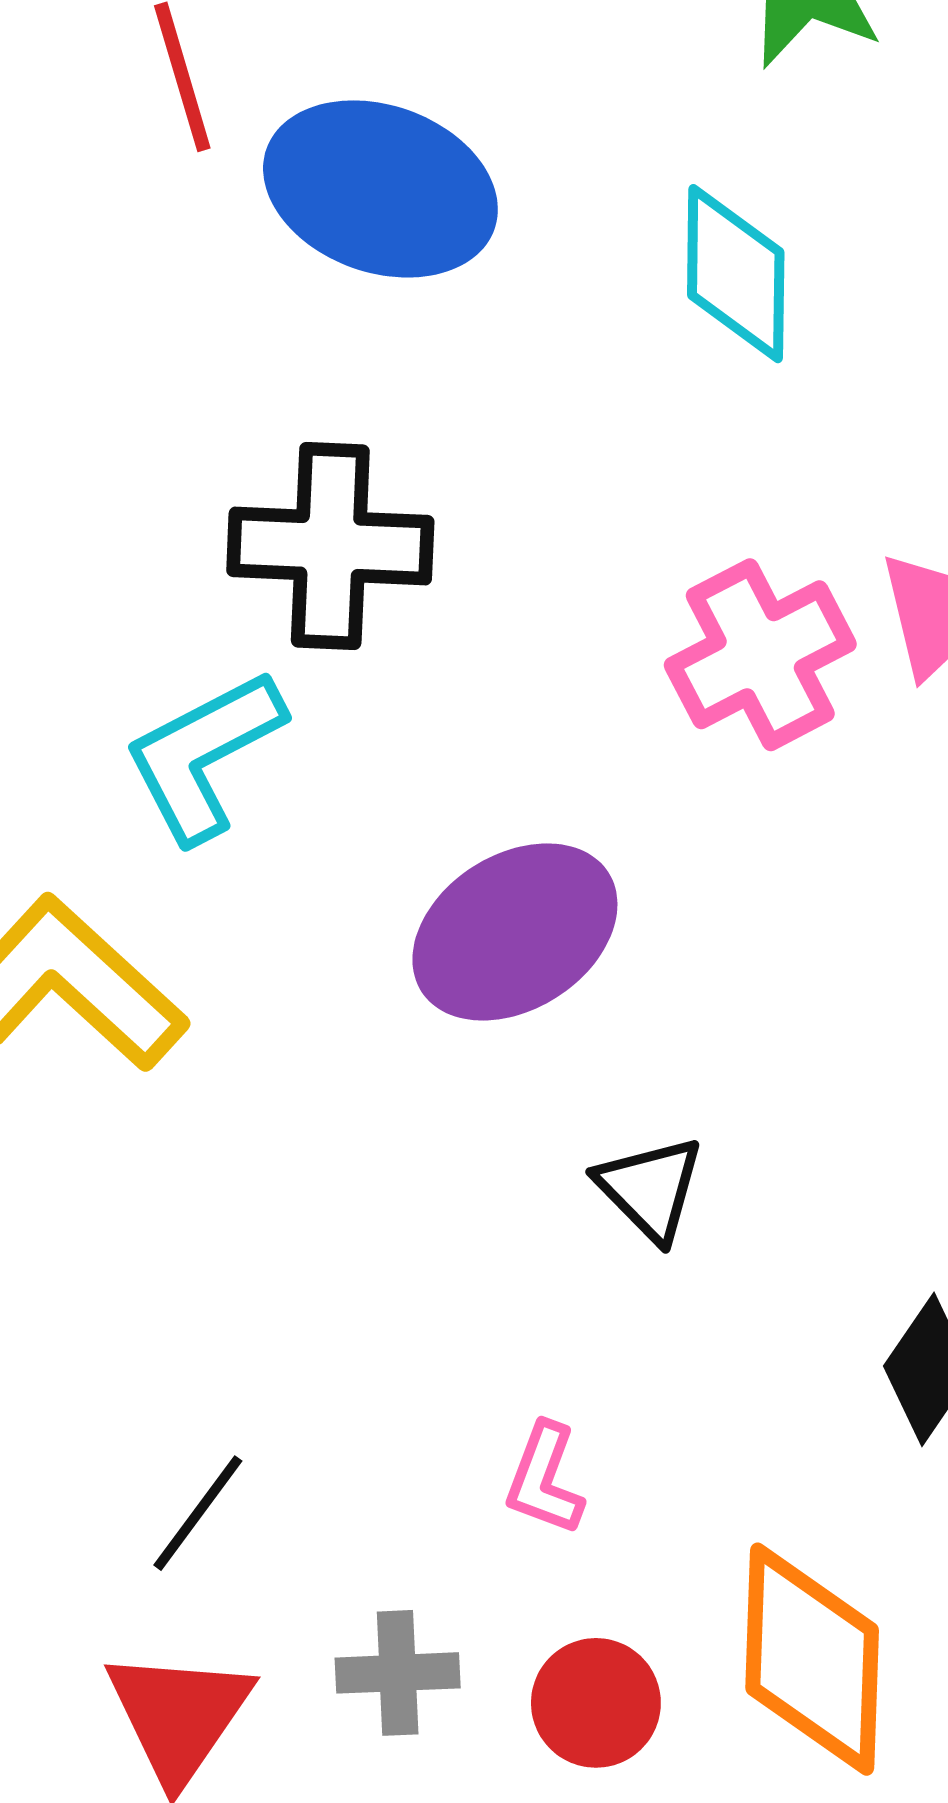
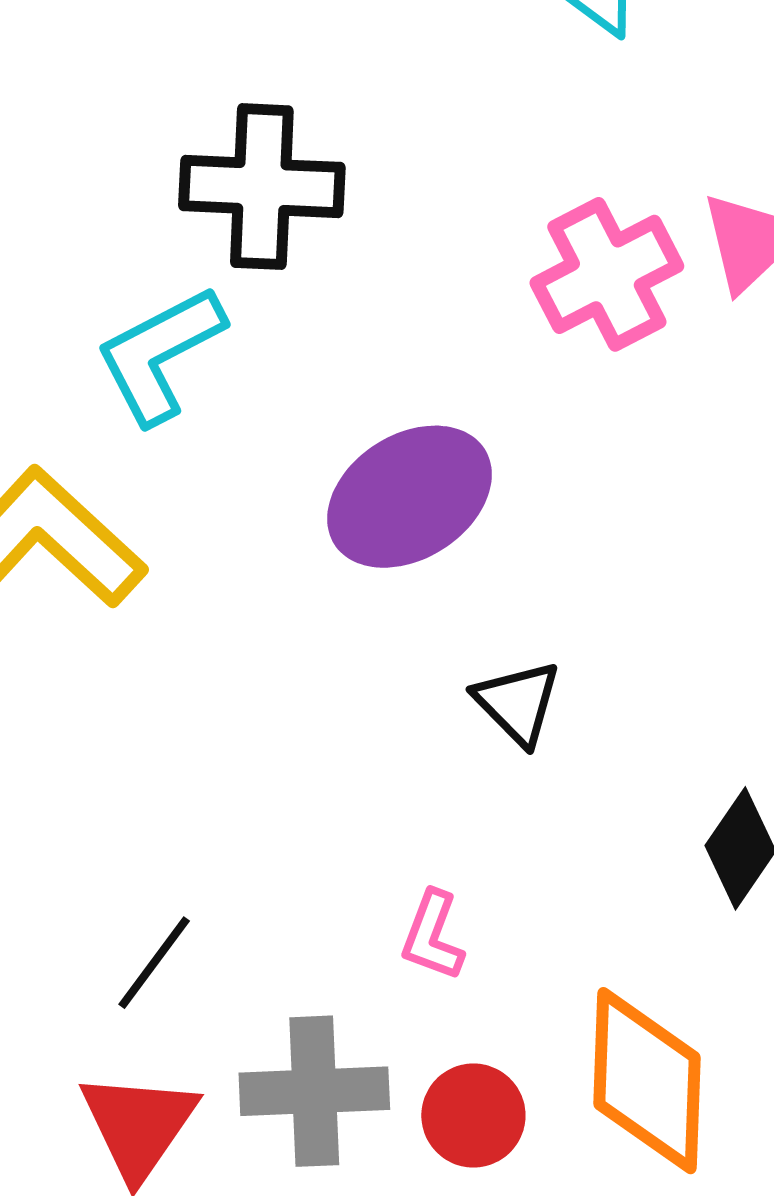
gray cross: (398, 1673) -> (314, 1091), size x1.5

